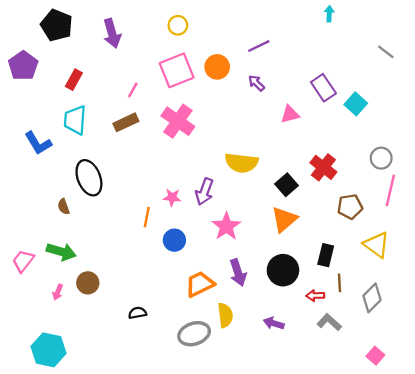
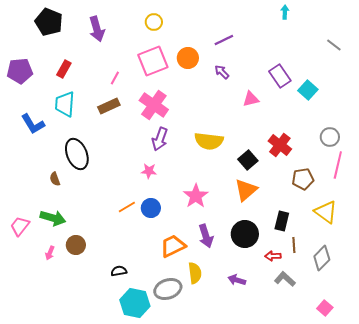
purple pentagon: (23, 66) -> (20, 71), moved, turned 30
purple arrow: (204, 192) -> (160, 139), moved
orange line: (147, 217) -> (127, 207), moved, turned 48
cyan hexagon: (49, 350) -> (135, 303), moved

